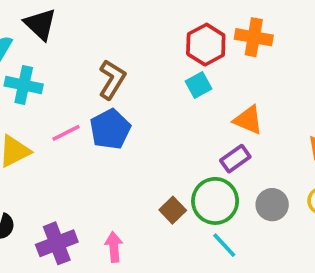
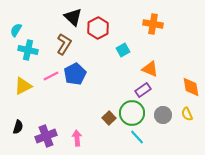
black triangle: (40, 24) -> (73, 17), moved
red hexagon: (206, 45) -> (98, 28), moved
brown L-shape: (112, 79) -> (64, 44), moved

